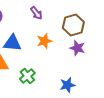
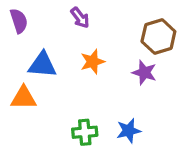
brown hexagon: (73, 25) -> (158, 37), moved
green cross: (27, 76) -> (85, 132), moved, turned 35

